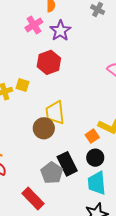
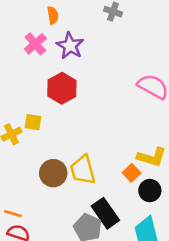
yellow trapezoid: (55, 113) -> (83, 170), moved
brown circle: (44, 128) -> (53, 173), moved
black circle: (95, 158) -> (150, 191), moved

